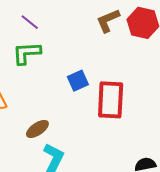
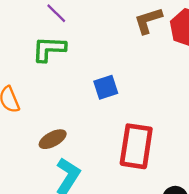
red rectangle: (111, 100) -> (136, 146), moved

